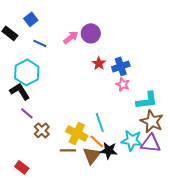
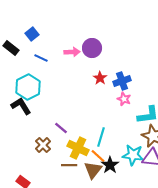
pink arrow: (71, 37) -> (72, 52), turned 35
purple line: (27, 113) -> (61, 128), moved
cyan line: (100, 122) -> (101, 137), turned 36
black star: (109, 150) -> (110, 165), turned 30

